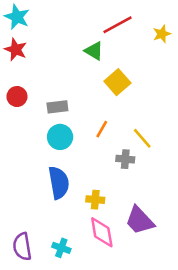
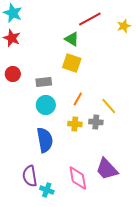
yellow square: (117, 82) -> (72, 63), moved, turned -30
yellow cross: (95, 200) -> (75, 124), moved
purple semicircle: (22, 247) -> (30, 176), moved

